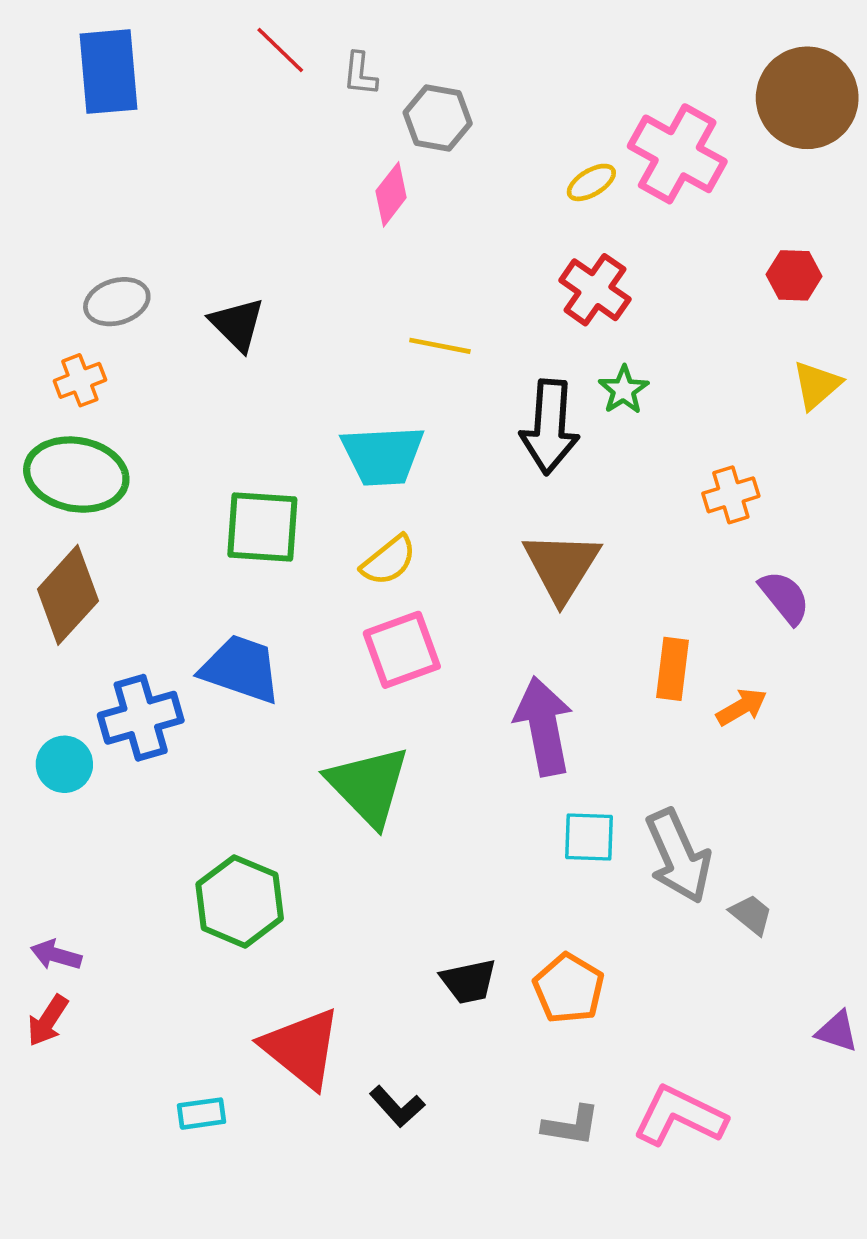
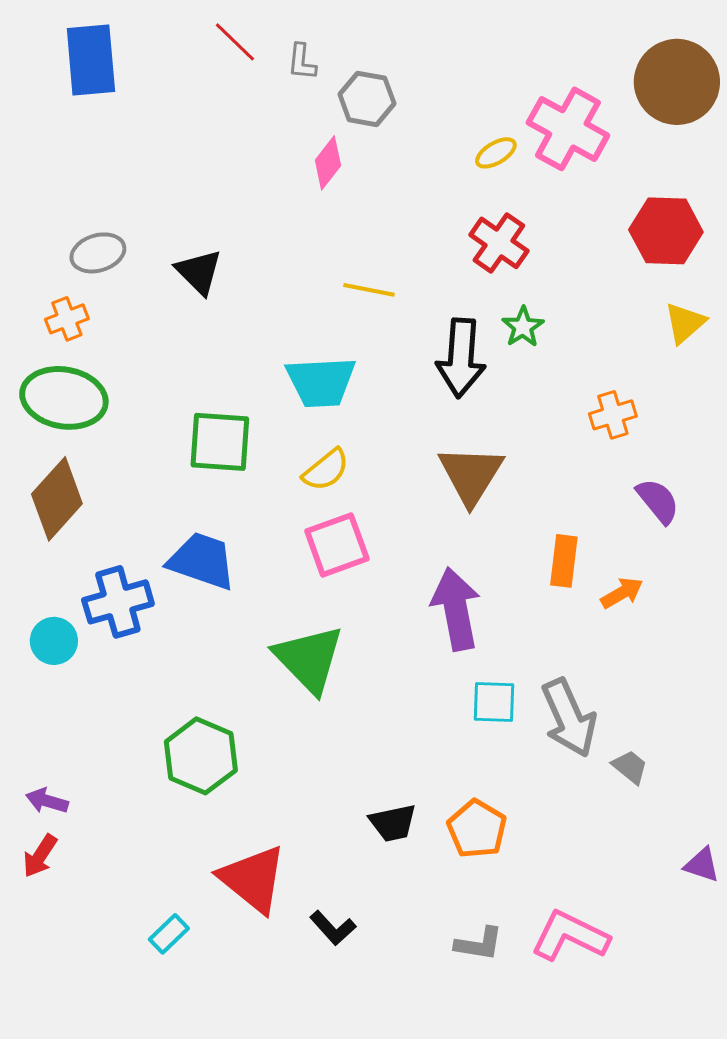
red hexagon: (794, 275) -> (666, 231), size x1.6
cyan rectangle: (202, 1114) -> (169, 934), turned -36

